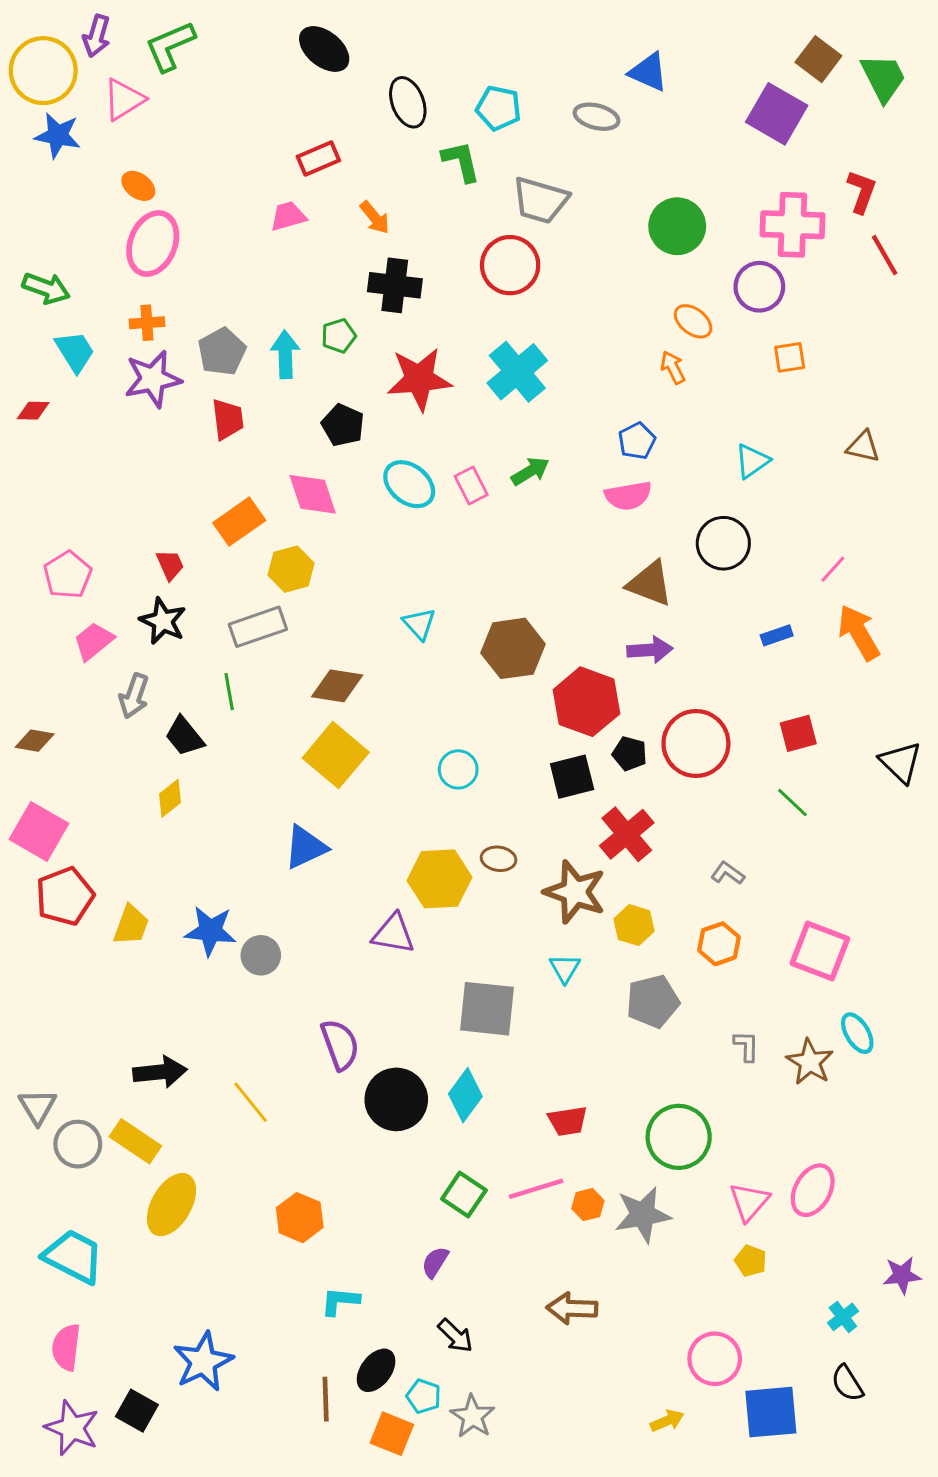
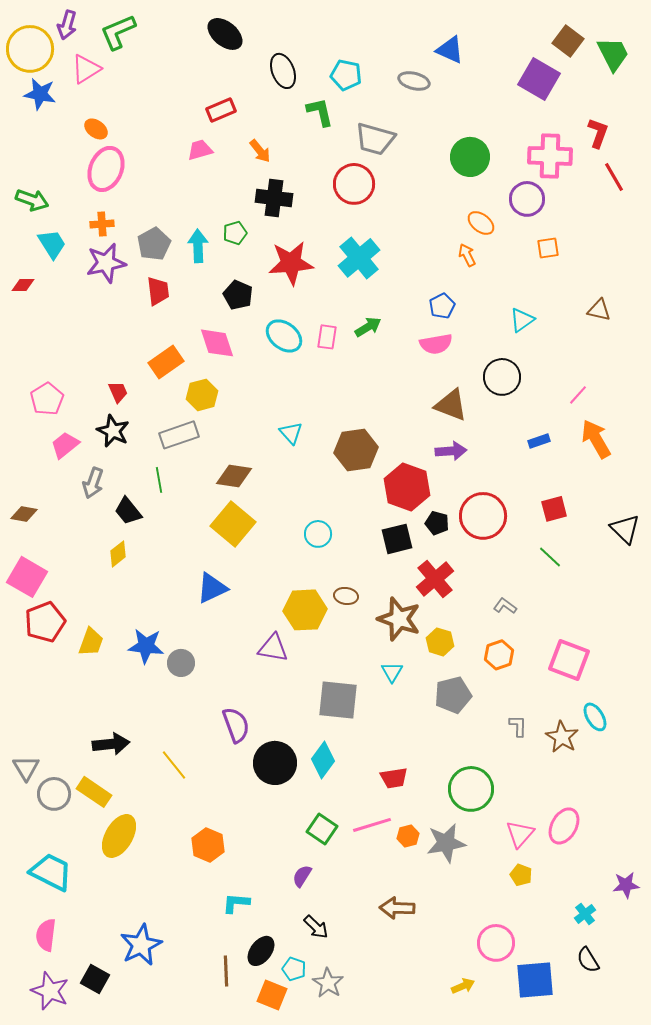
pink rectangle: (471, 486) -> (327, 337), turned 35

